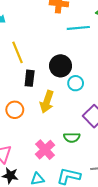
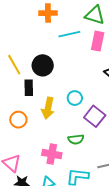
black circle: (61, 66) -> (43, 65), moved
cyan circle: (76, 83) -> (75, 98), moved
pink cross: (45, 150) -> (52, 154), turned -30

